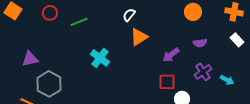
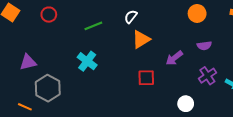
green line: (79, 22) -> (93, 26), moved
cyan cross: (100, 58) -> (87, 61), moved
red square: (167, 82) -> (146, 78), moved

